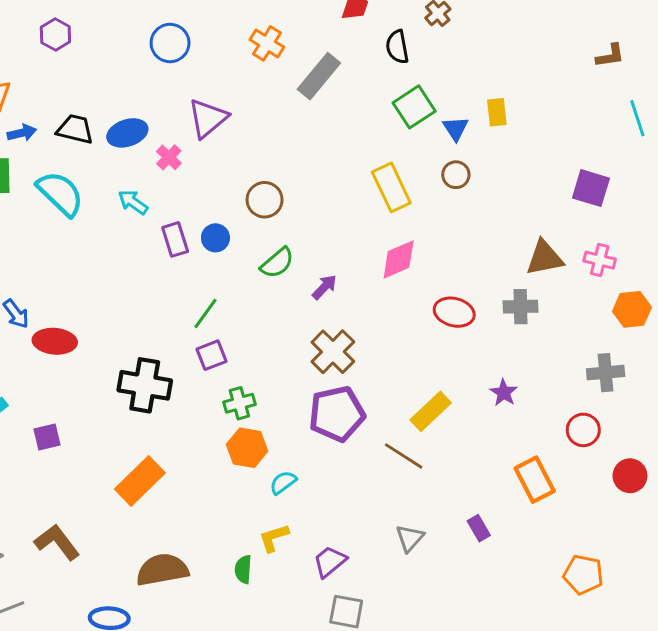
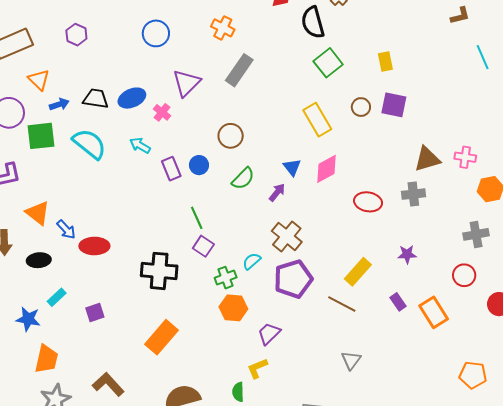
black semicircle: (397, 47) -> (313, 22), size x1.4
gray rectangle: (319, 76) -> (239, 70), moved
blue triangle: (455, 128) -> (292, 167), moved
purple square: (591, 188) -> (394, 105), moved
green line: (205, 313) -> (197, 218), turned -55
purple square: (211, 355) -> (203, 246), turned -30
purple star: (504, 393) -> (407, 254), turned -30
cyan semicircle: (283, 482) -> (252, 261), moved
purple rectangle: (479, 528) -> (398, 302), moved
purple trapezoid: (330, 562) -> (269, 334), moved

